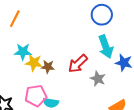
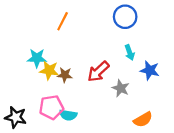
orange line: (15, 19) -> (63, 21), moved
cyan arrow: (106, 47) -> (130, 53), size x0.6

